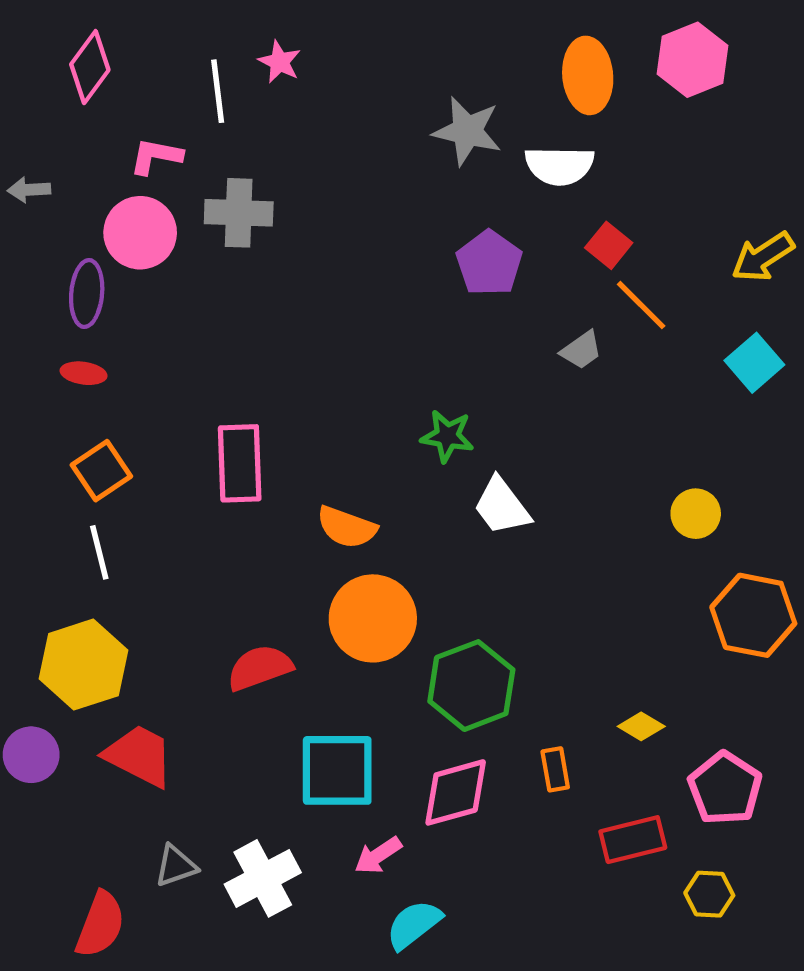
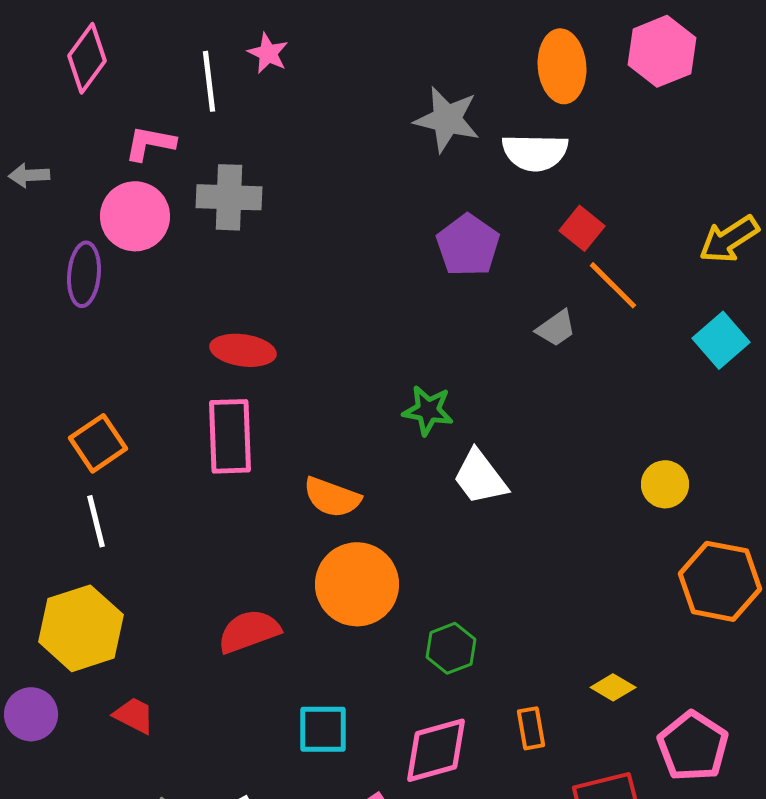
red ellipse: (84, 373) -> (243, 350), moved, size x1.5
green hexagon: (471, 686) -> (451, 648), size x0.6
red trapezoid: (139, 756) -> (134, 715), size x0.6
cyan square: (337, 770) -> (323, 729), size x0.7

